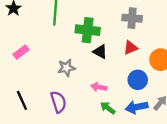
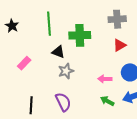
black triangle: (100, 52) -> (58, 52), moved
pink arrow: (99, 87) -> (105, 79), moved
black line: (22, 100) -> (31, 105), turned 36

